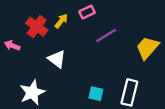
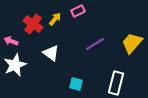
purple line: (106, 36) -> (95, 44), moved
white star: (32, 92) -> (15, 65), moved
cyan square: (96, 94) -> (76, 84), moved

